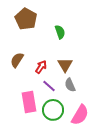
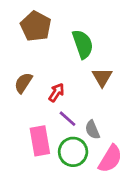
green semicircle: (60, 32) -> (83, 44), size x1.5
brown triangle: (65, 65) -> (102, 77), moved
gray semicircle: (70, 85) -> (92, 130), moved

